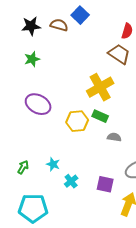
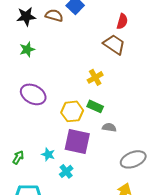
yellow cross: (100, 87) -> (95, 77), size x0.6
purple square: (105, 184) -> (77, 141), moved, size x1.5

